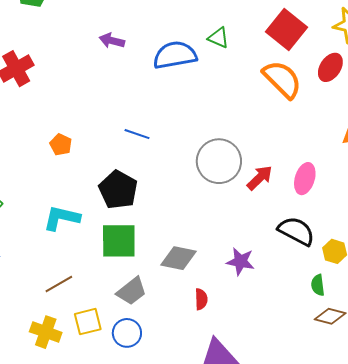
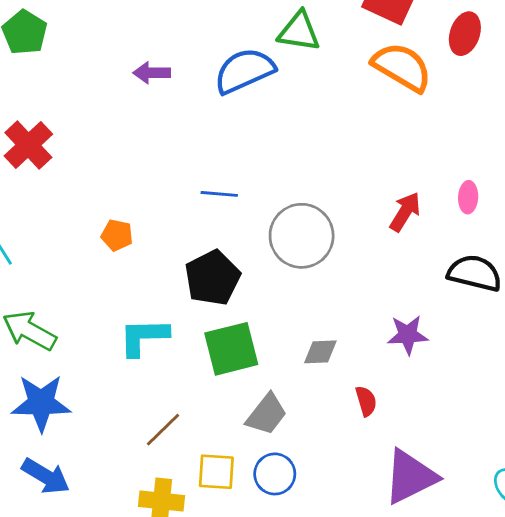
green triangle: (219, 38) -> (299, 31), size x1.4
gray circle: (219, 161) -> (302, 236), moved
pink ellipse: (305, 179) -> (468, 197), size x0.7
black pentagon: (118, 190) -> (213, 278), turned 30
gray diamond: (179, 258) -> (320, 352), size x0.7
yellow square: (88, 322) -> (216, 472), turned 32

